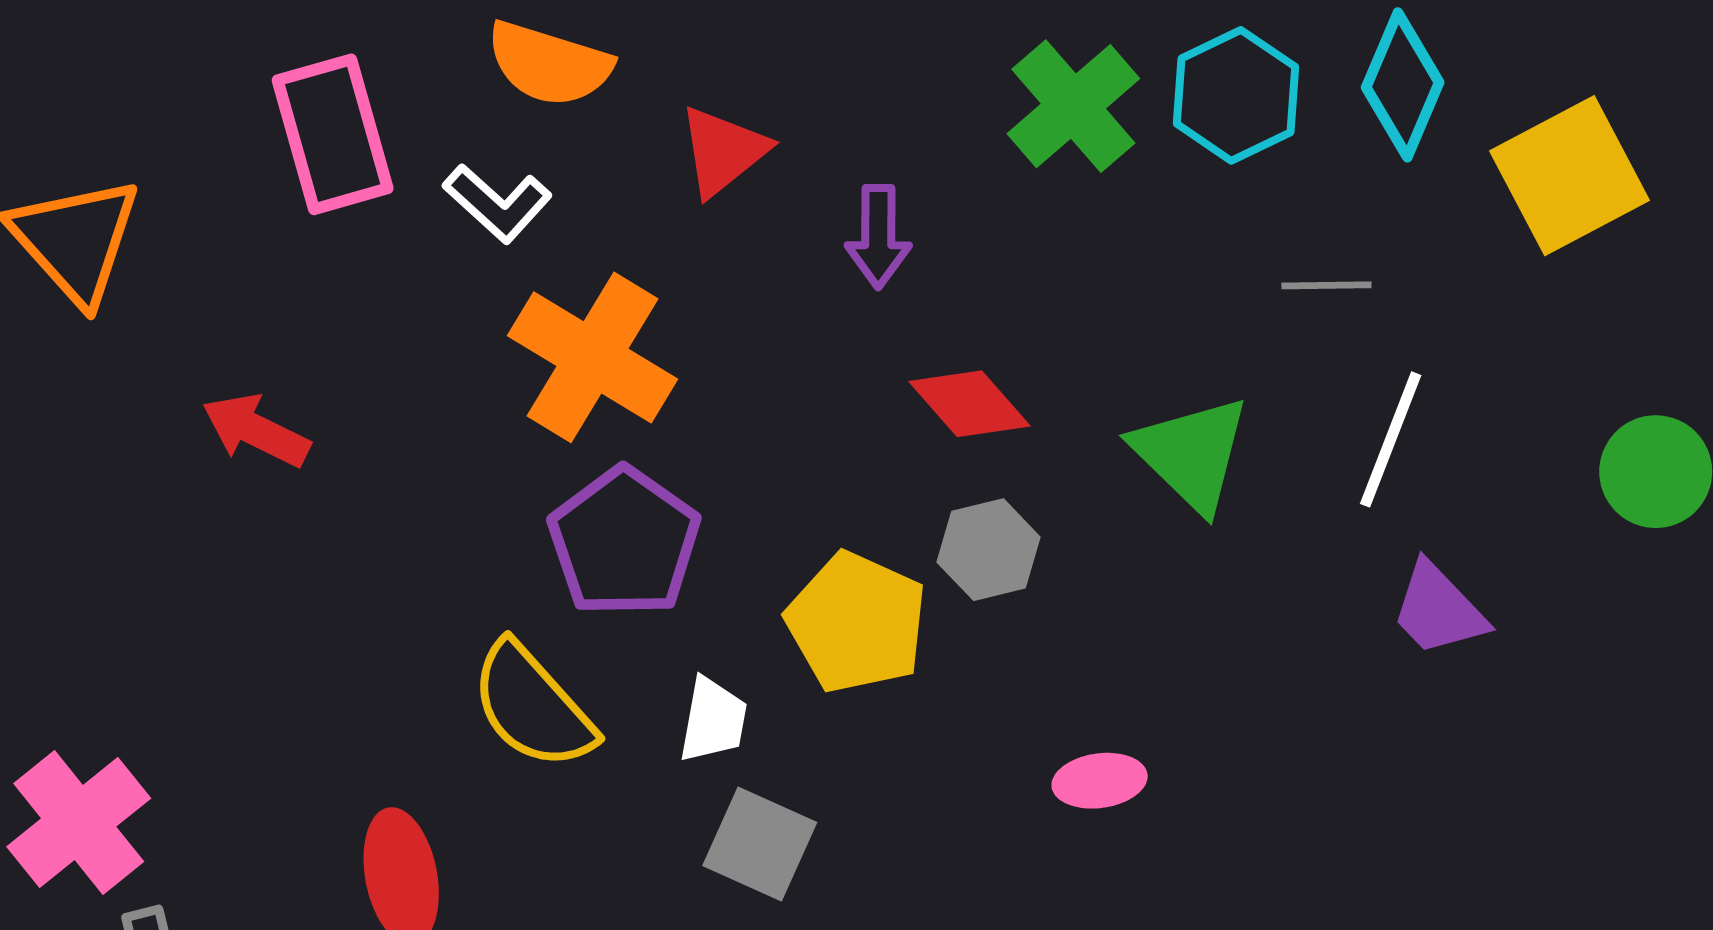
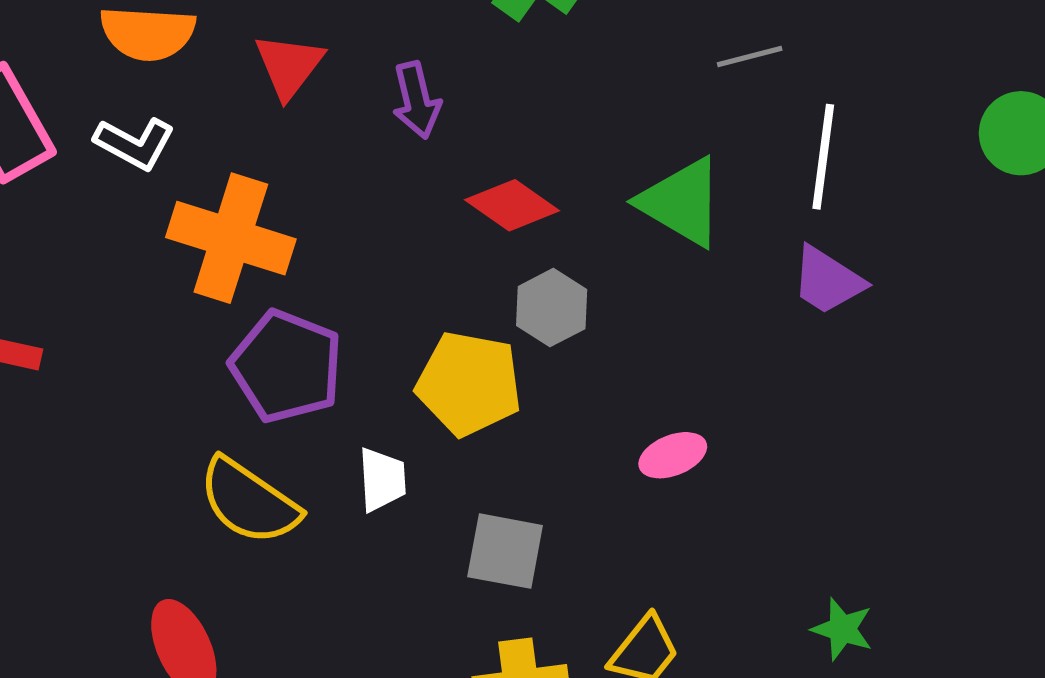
purple trapezoid: (1438, 609) -> (828, 280), moved
gray square: (760, 844) -> (505, 551), moved

